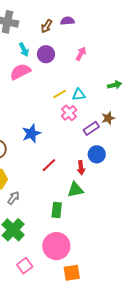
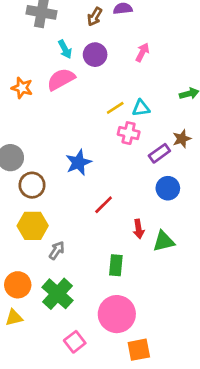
pink cross: (69, 113) -> (129, 133), turned -35
red arrow: (81, 168) -> (139, 229), moved
green triangle: (75, 190) -> (164, 241), moved

